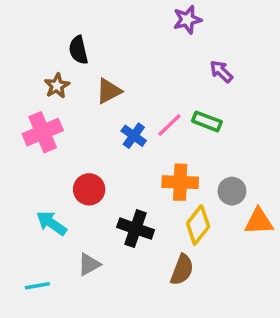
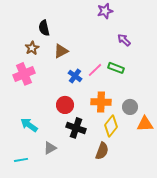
red circle: (89, 189) -> (65, 105), moved

